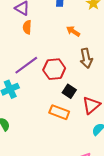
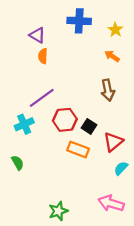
orange arrow: (73, 31) -> (112, 56), moved
red hexagon: (54, 69) -> (65, 120), moved

